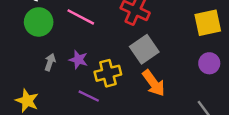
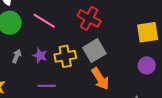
yellow cross: (108, 73) -> (65, 56), moved
purple line: (89, 96) -> (47, 86), turned -30

